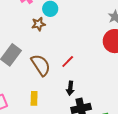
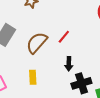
brown semicircle: (41, 65) -> (37, 43), turned -100

